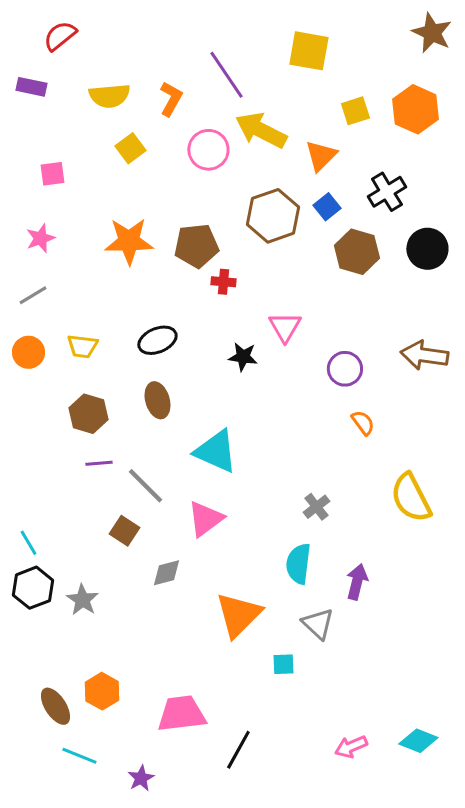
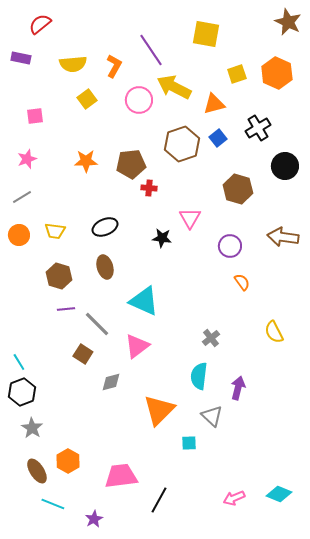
orange triangle: (321, 156) -> (214, 104), turned 30
orange star: (129, 241) -> (86, 161), size x0.7
brown hexagon: (357, 252) -> (238, 189), moved
yellow semicircle: (411, 498) -> (274, 332), size x0.7
gray star: (82, 600) -> (32, 428), moved

